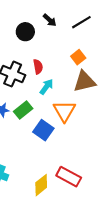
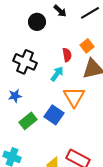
red semicircle: (38, 67) -> (67, 55), moved
green rectangle: (23, 110) -> (28, 121), moved

